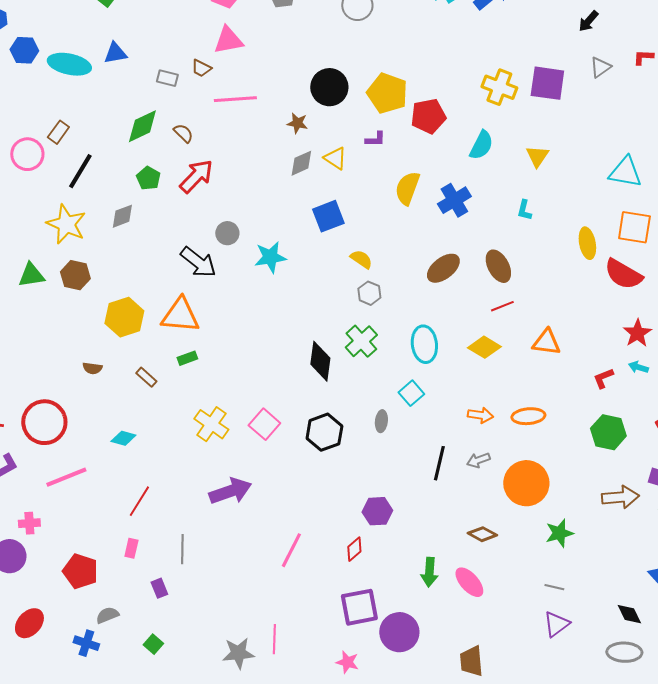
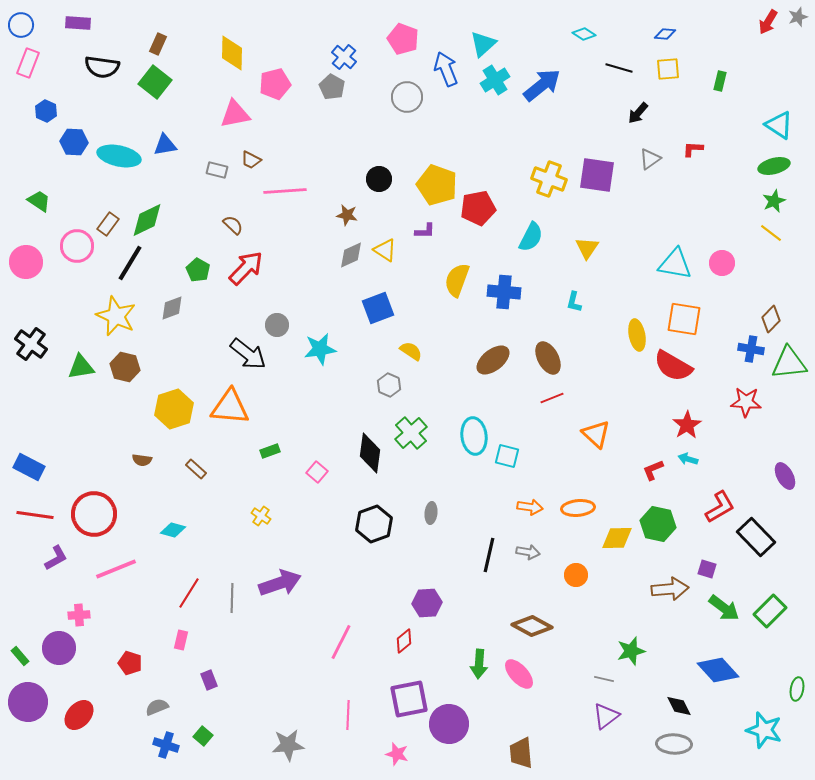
pink triangle: (228, 40) -> (235, 114), moved
black circle: (329, 87) -> (379, 179), size x0.7
green diamond: (142, 126) -> (147, 220), moved
blue cross: (454, 200) -> (504, 292), turned 36
gray hexagon: (369, 293) -> (389, 385), moved
orange triangle: (546, 342) -> (596, 434), turned 36
yellow diamond: (484, 347) -> (617, 538), moved, turned -32
green rectangle: (187, 358) -> (270, 451), moved
cyan square: (411, 393) -> (507, 456), moved, turned -35
yellow cross: (211, 424) -> (261, 516), size x0.6
pink square: (264, 424) -> (317, 472), moved, size x0.7
gray arrow: (478, 460) -> (528, 552), turned -150
orange circle: (526, 483) -> (576, 575), size x0.5
green star: (559, 533) -> (631, 651), moved
brown diamond: (482, 534) -> (532, 626), size x1.4
gray line: (182, 549) -> (232, 598), moved
red pentagon: (80, 571) -> (130, 663), size x0.7
pink line: (274, 639) -> (348, 715), moved
blue cross: (86, 643) -> (166, 745), moved

